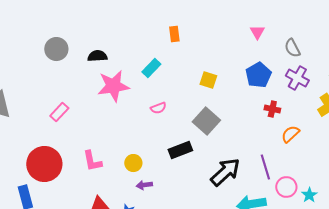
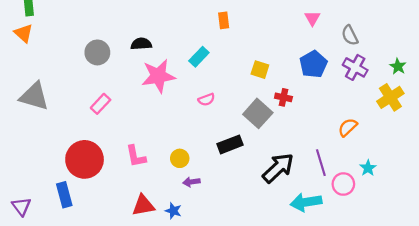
gray circle: (56, 49) -> (97, 52), moved
red cross: (272, 109) -> (283, 97), moved
cyan star: (309, 195) -> (368, 168), moved

